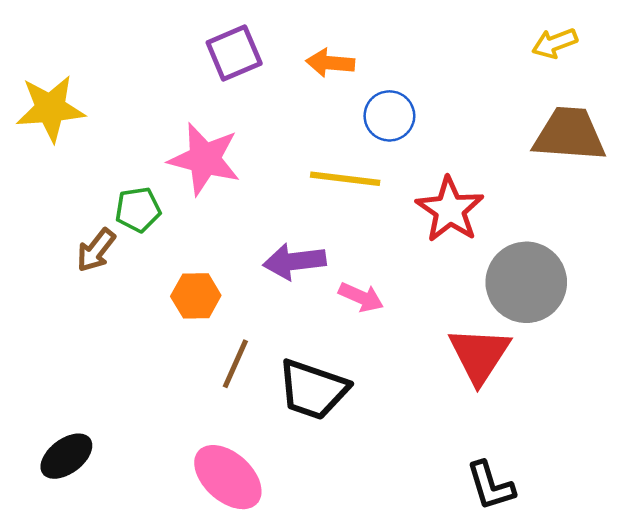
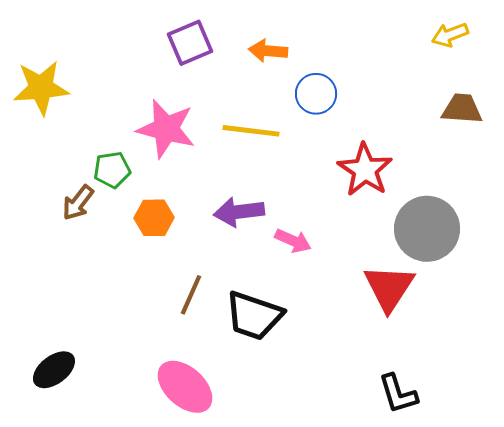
brown trapezoid: (569, 134) -> (462, 109), size x0.7
yellow line: (345, 179) -> (251, 131), moved
orange hexagon: (196, 296) -> (154, 218), moved

